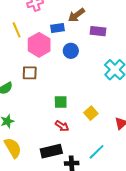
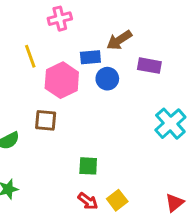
blue circle: (71, 51) -> (107, 79), moved
yellow square: (91, 113) -> (117, 200), moved

